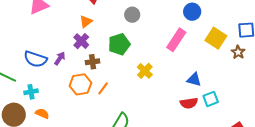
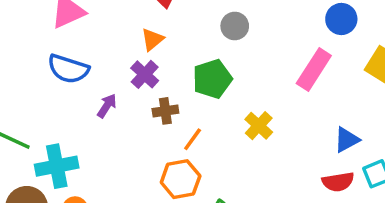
blue semicircle: (35, 59) -> (68, 69), moved
blue triangle: (194, 80) -> (347, 140), turned -42
orange hexagon: (80, 84) -> (181, 179), moved
orange line: (103, 88) -> (193, 139), moved
cyan cross: (31, 92) -> (57, 166), size x1.6

